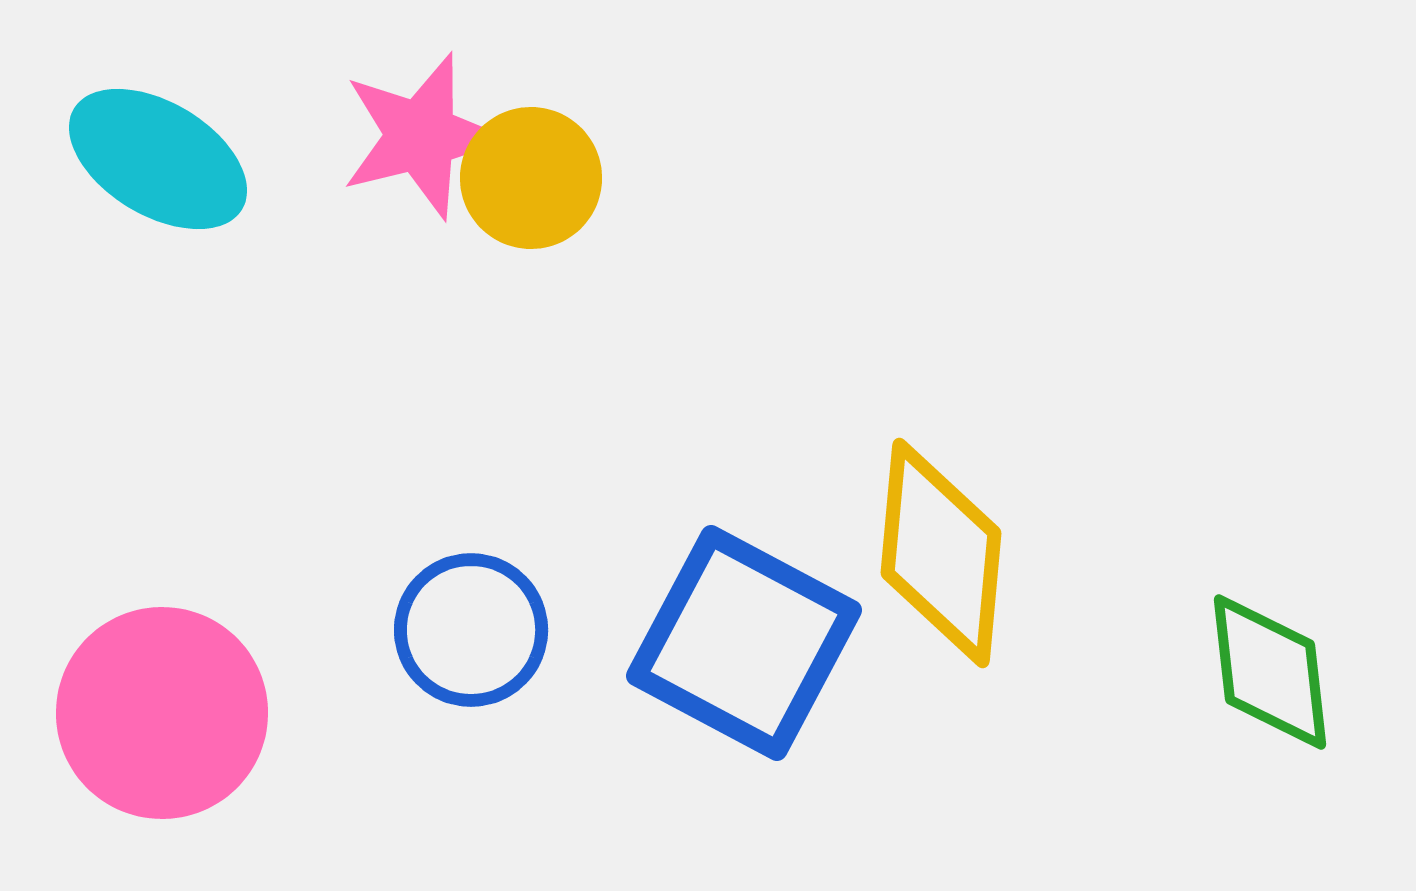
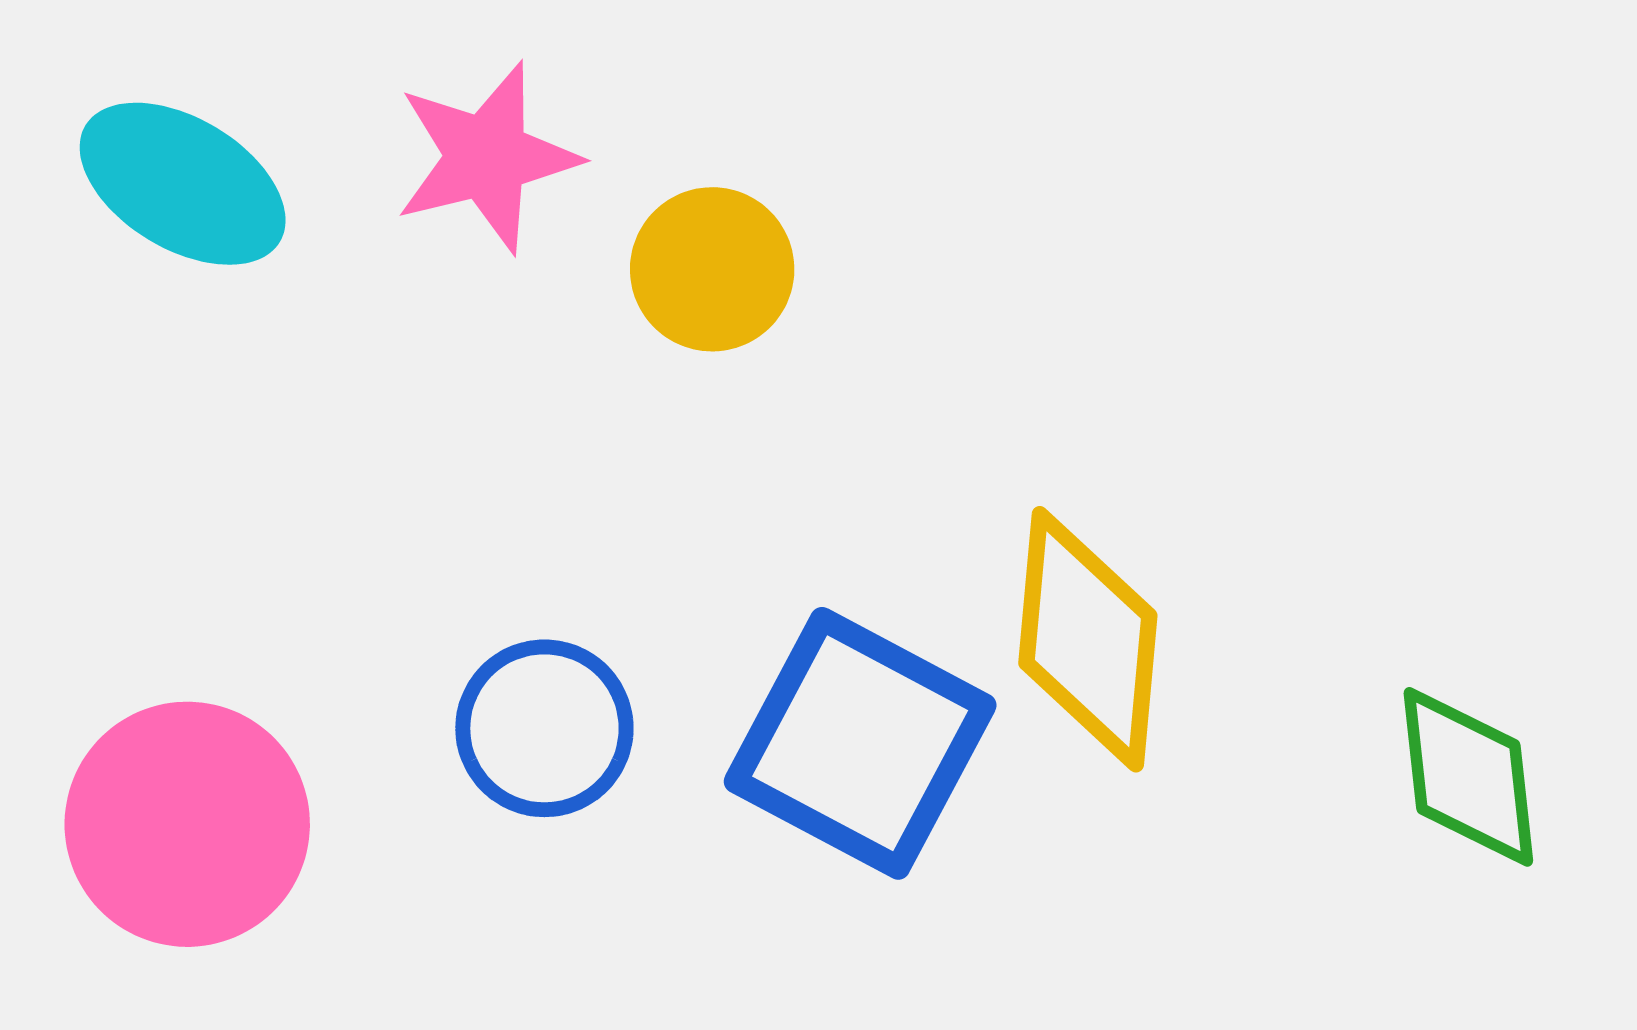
yellow circle: (531, 178) -> (712, 269), moved

